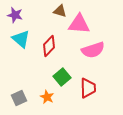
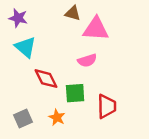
red diamond: (49, 46) -> (46, 79), moved, turned -70
pink semicircle: (93, 50) -> (87, 60), moved, size x0.7
green square: (62, 77) -> (75, 93), turned 36

